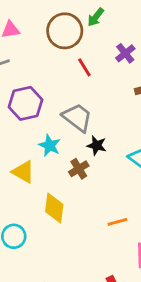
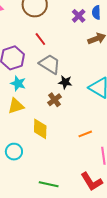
red line: (84, 67) -> (40, 39), moved
cyan star: (50, 145) -> (18, 83), moved
yellow triangle: (23, 172) -> (16, 106), turned -42

